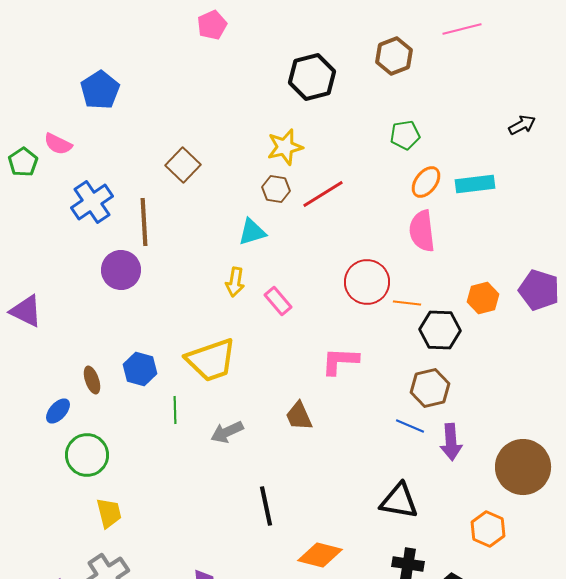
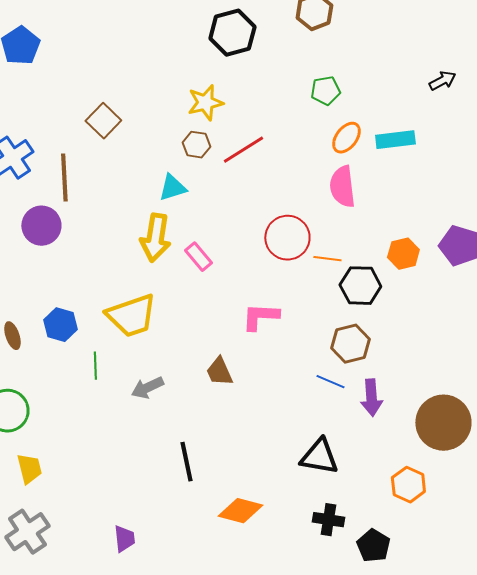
yellow arrow: (235, 282) -> (155, 238), size x1.6

